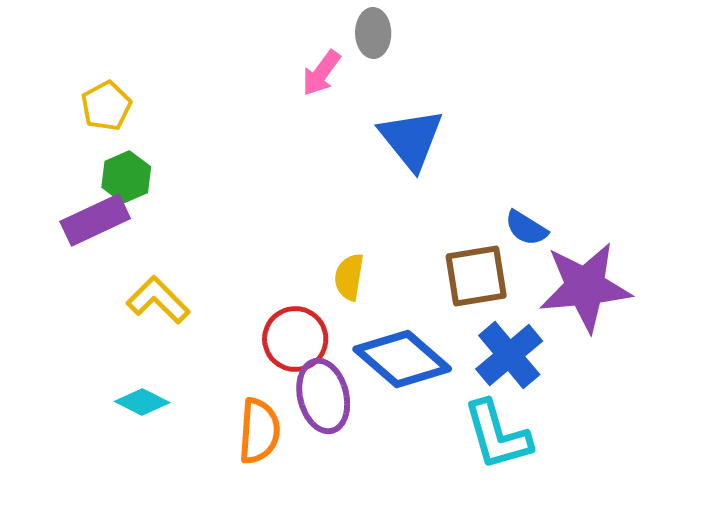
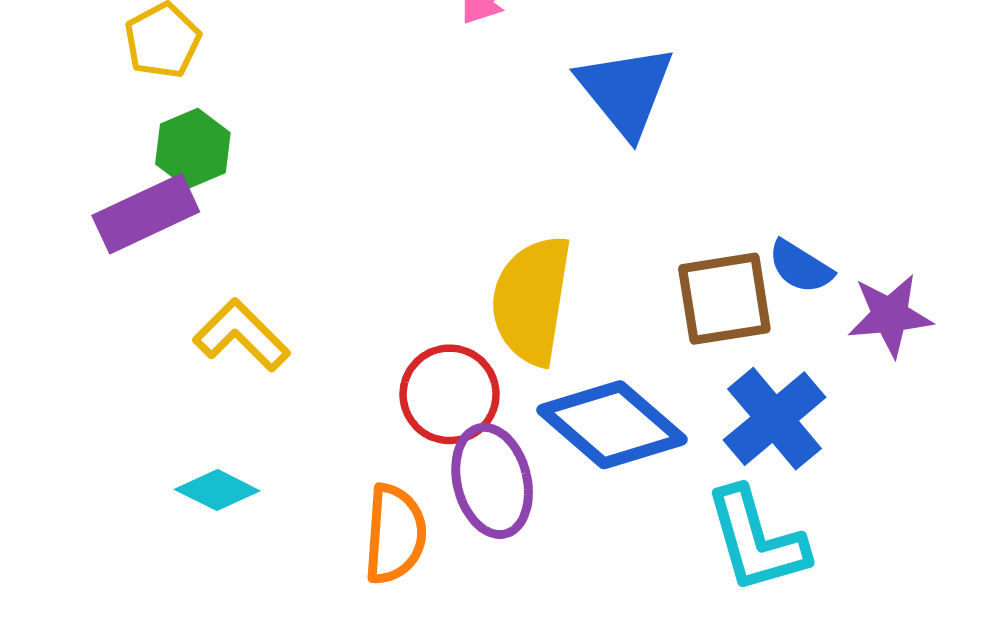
blue semicircle: (526, 228) -> (800, 267), moved
yellow semicircle: (349, 277) -> (532, 300), size x1.8
purple star: (585, 287) -> (890, 315), size x0.6

